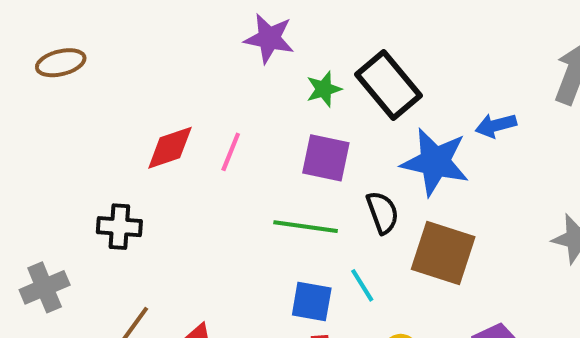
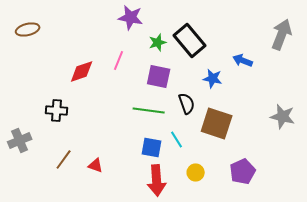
blue arrow: (496, 125) -> (243, 60), turned 36
pink line: (231, 152) -> (119, 60), moved
blue star: (435, 162) -> (213, 78), size x0.6

